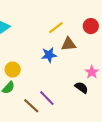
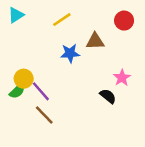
yellow line: (56, 28) -> (62, 20), moved
yellow circle: (13, 70) -> (24, 79), moved
purple line: (47, 98) -> (41, 91), moved

